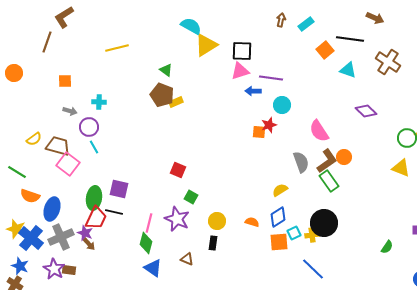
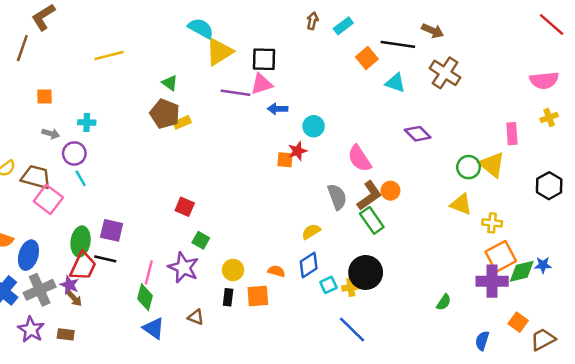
brown arrow: (375, 18) -> (433, 31), moved
purple line: (271, 78) -> (235, 93), moved
orange square: (279, 242) -> (258, 296), moved
brown rectangle: (69, 270) -> (66, 334), moved

